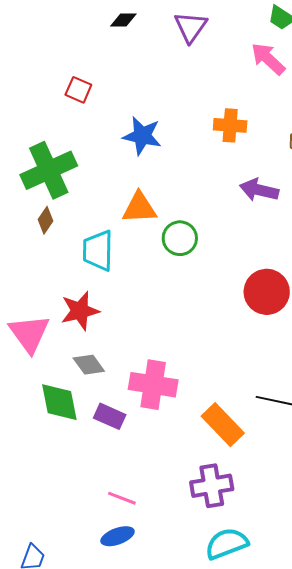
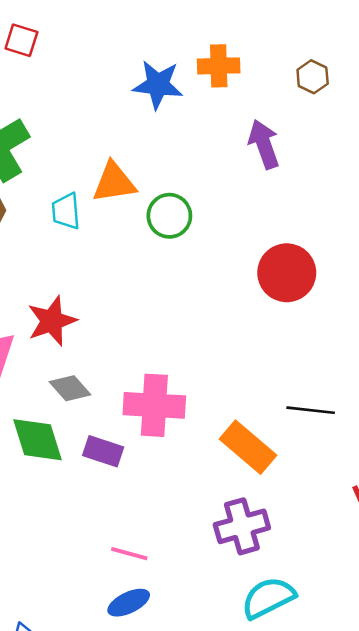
blue star: (142, 136) -> (158, 85), moved
purple arrow: (259, 190) -> (264, 144), turned 63
cyan trapezoid: (98, 250) -> (66, 211), moved, size x0.7

